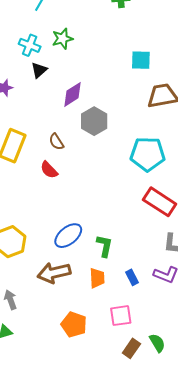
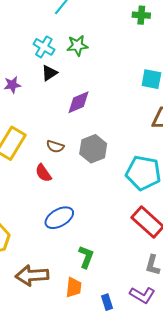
gray hexagon: (94, 121) -> (93, 149), moved
brown semicircle: (56, 142) -> (55, 146), turned -48
blue ellipse: (68, 236) -> (59, 218), moved
blue rectangle: (132, 277) -> (107, 302), moved

